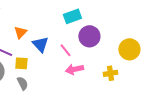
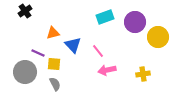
orange triangle: (20, 32) -> (53, 33), turned 32
purple circle: (89, 36) -> (135, 22), moved
yellow circle: (129, 49) -> (158, 37), moved

